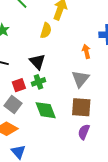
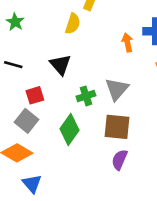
orange arrow: (86, 51) -> (127, 42), moved
green cross: (38, 82) -> (86, 96), moved
green diamond: (46, 110) -> (69, 130), turned 55

